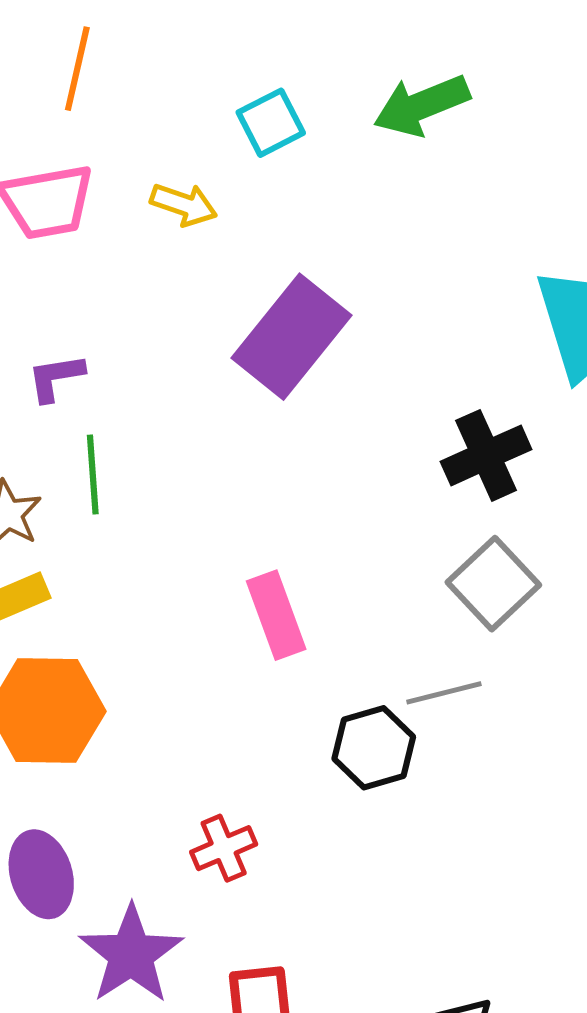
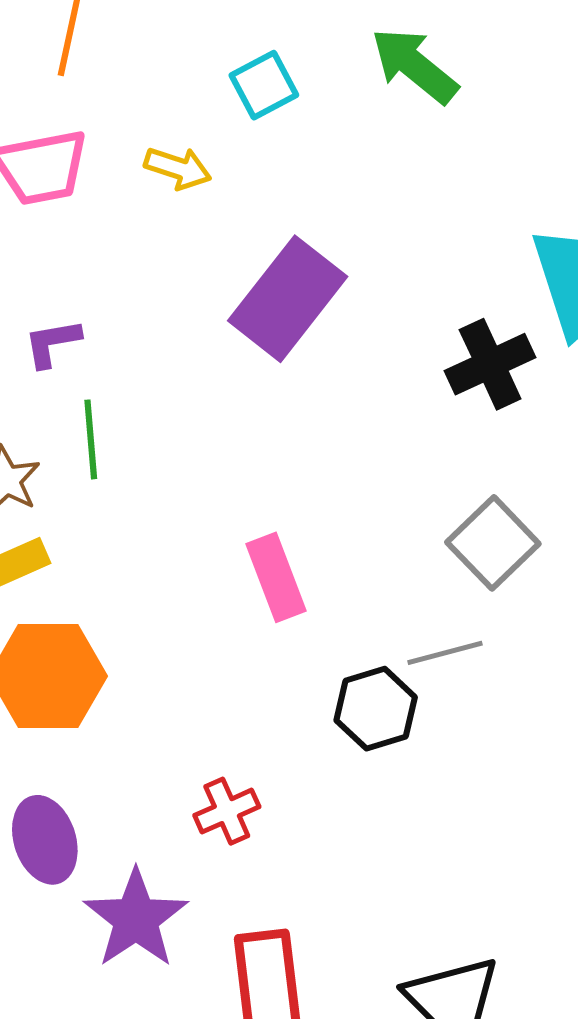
green arrow: (422, 105) -> (414, 66), turned 62
black cross: (486, 455) -> (490, 364), moved

